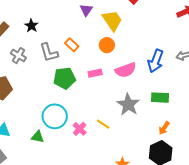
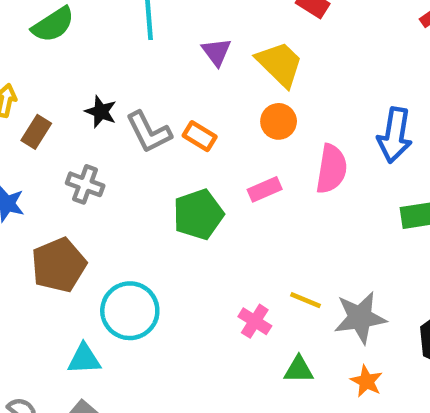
gray L-shape: (49, 53) -> (149, 132), moved
pink semicircle: (126, 70) -> (331, 169), turned -50
gray star: (128, 104) -> (360, 318), moved, turned -30
cyan circle: (55, 116) -> (130, 311), moved
green triangle: (38, 137) -> (299, 370), moved

